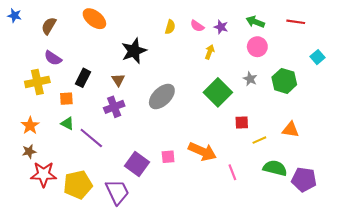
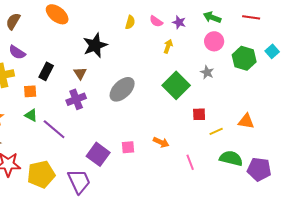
green hexagon: (284, 81) -> (244, 58), moved
orange arrow: (202, 151) -> (161, 142), size x0.6

